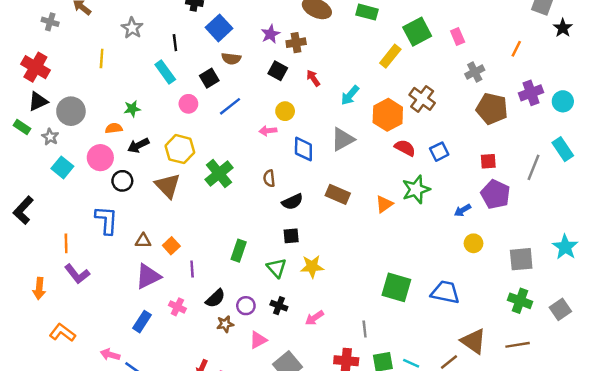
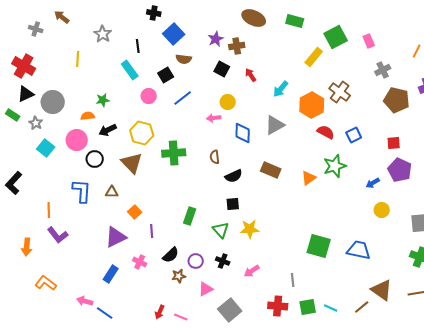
green cross: (219, 174) -> (174, 153), turned 35
brown triangle: (143, 241) -> (112, 192), moved

